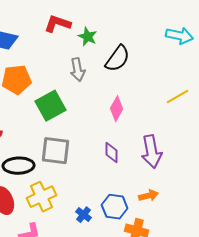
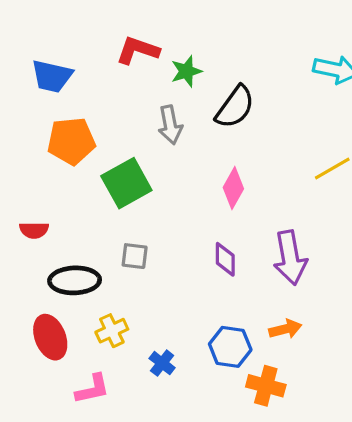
green star: (88, 37) -> (186, 71), turned 30
gray square: (56, 151) -> (135, 256), size x0.6
yellow cross: (42, 197) -> (112, 331), size x0.7
blue cross: (84, 215) -> (162, 363), moved

